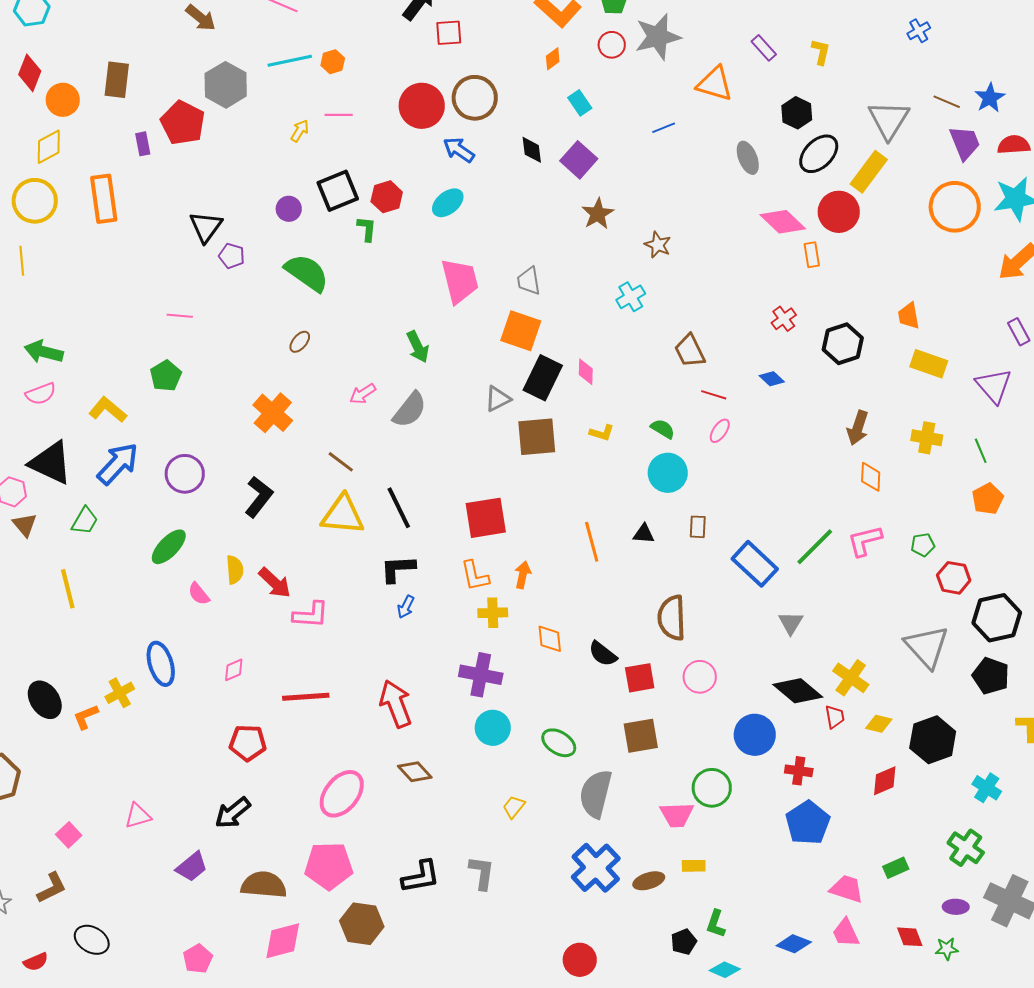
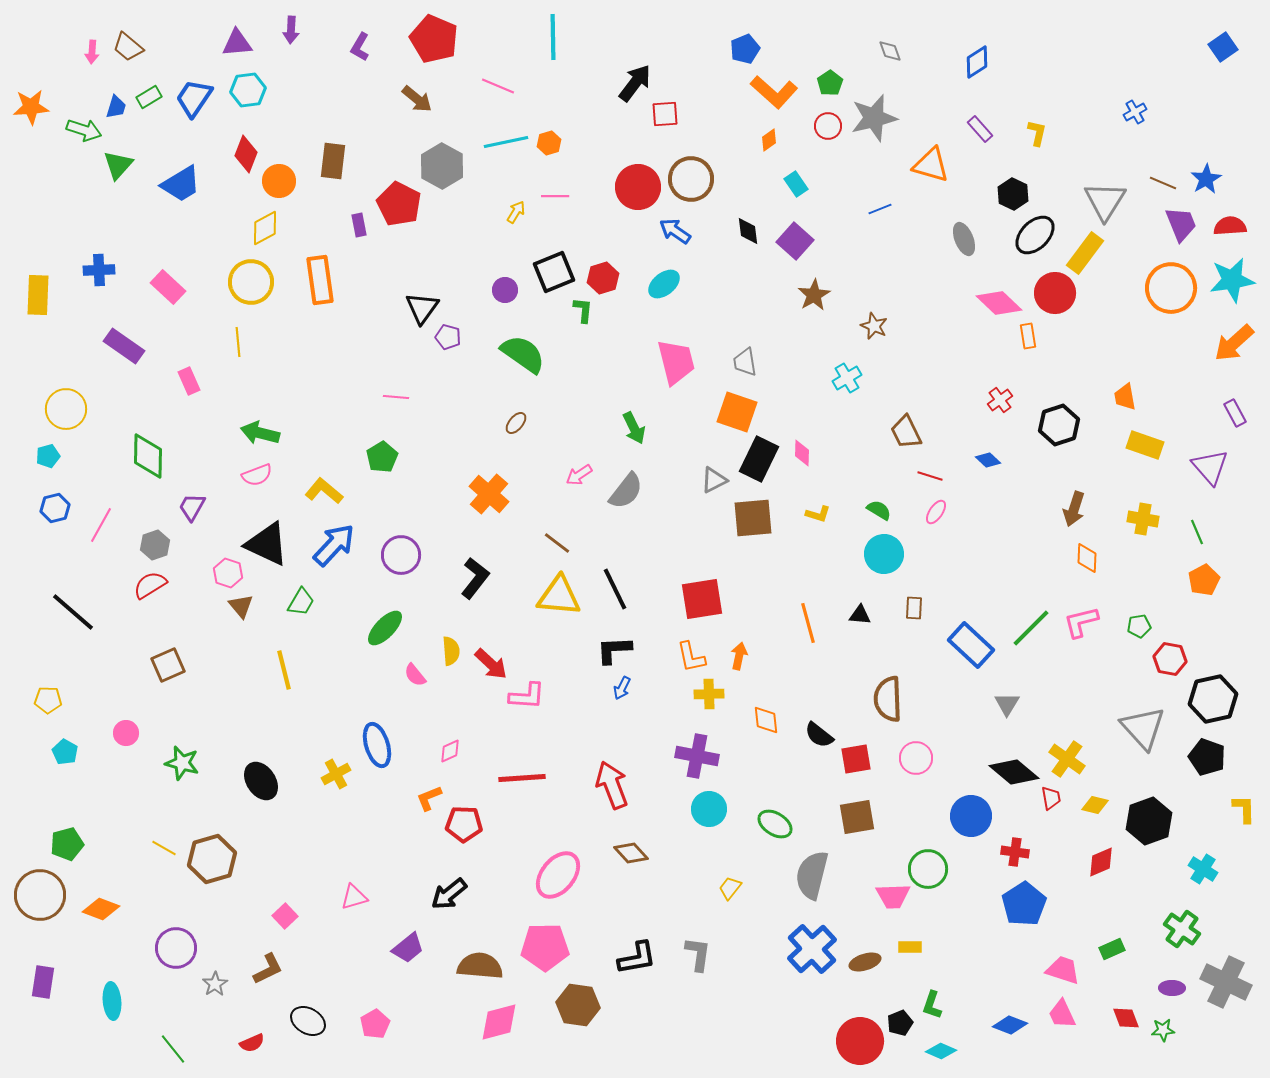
orange L-shape: (86, 717) -> (429, 798), moved
pink pentagon: (198, 959) -> (375, 1024), moved
red circle: (580, 960) -> (860, 1041), moved, size x1.4

